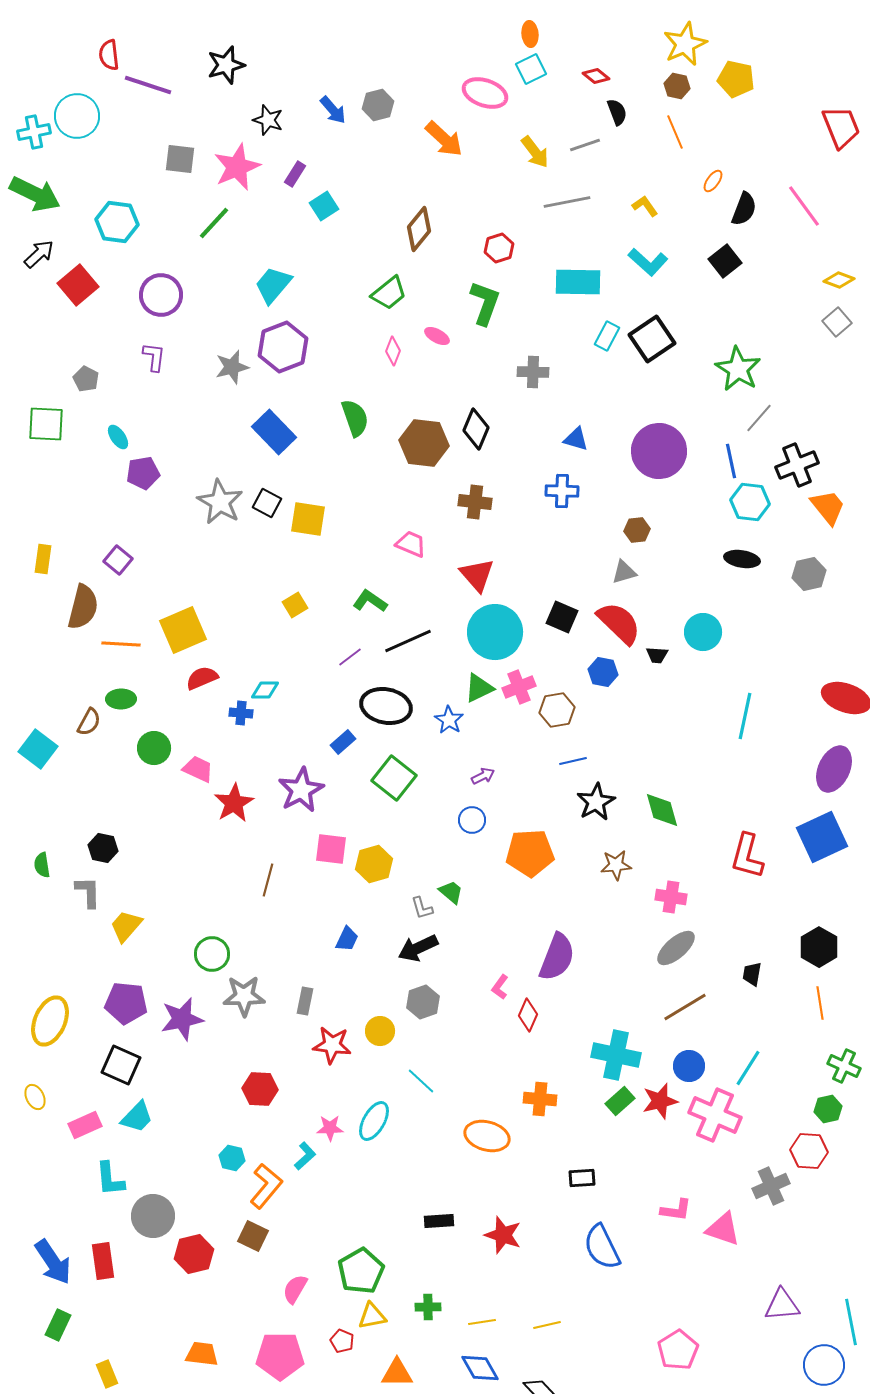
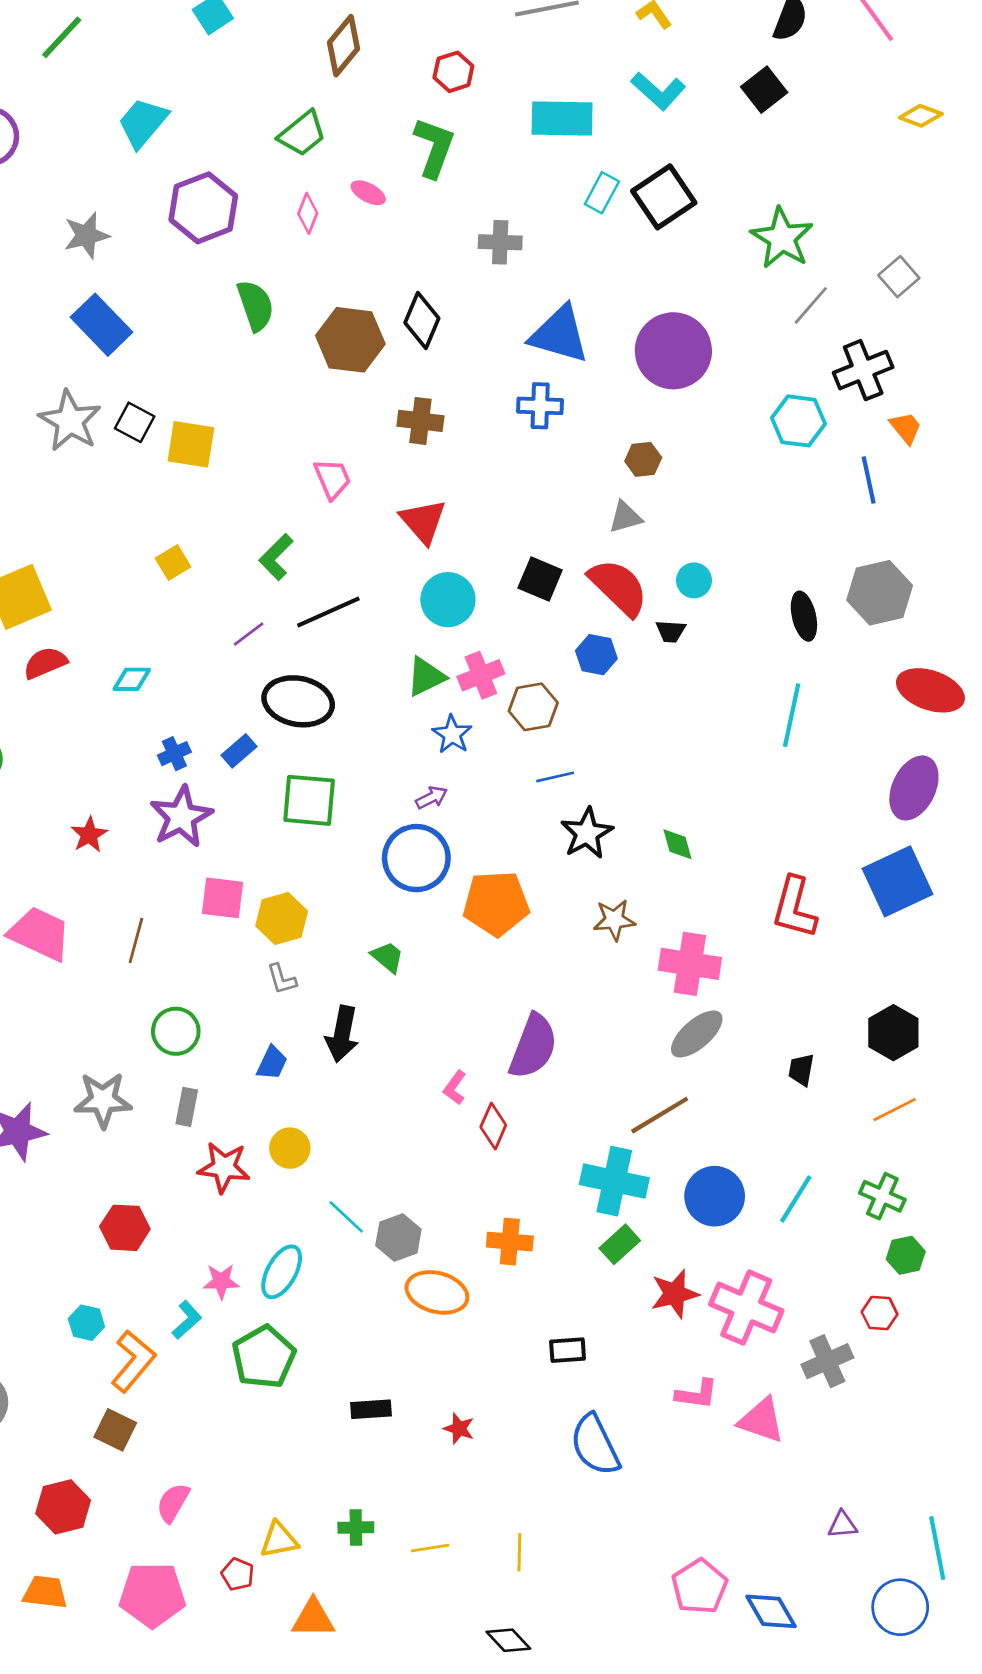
gray square: (837, 322) -> (899, 277), moved
purple hexagon: (283, 347) -> (203, 208), moved
blue rectangle: (274, 432) -> (102, 325), moved
blue triangle: (576, 439) -> (559, 334), size x1.8
blue line: (731, 461) -> (869, 480), moved
orange trapezoid: (828, 507) -> (906, 428), size x0.7
pink trapezoid: (411, 544) -> (332, 479), turned 44
black ellipse: (742, 559) -> (804, 616), moved, turned 68
gray hexagon: (809, 574) -> (880, 593), moved, size x1.4
green L-shape: (370, 601) -> (276, 557), turned -80
cyan circle: (495, 632) -> (448, 600), size x0.7
cyan circle: (703, 632) -> (694, 580), moved, size x0.7
blue cross: (241, 713) -> (174, 754), moved, turned -30
blue star: (449, 720) -> (452, 734), moved
pink trapezoid: (198, 769) -> (40, 934), moved, size x1.5
green square: (394, 778) -> (309, 800), turned -33
red star: (234, 803) -> (89, 835), size x0.7
green diamond: (662, 810) -> (678, 844), size x0.7
blue circle: (472, 820) -> (416, 858), size x1.8
pink cross: (671, 897) -> (690, 964), size x1.4
gray L-shape: (422, 908) -> (282, 979), moved
blue trapezoid: (347, 939) -> (272, 1063), moved
black arrow: (418, 948) -> (342, 1034), turned -54
green circle: (212, 954) -> (176, 1031), moved
gray hexagon: (423, 1002) -> (398, 1237), moved
orange line: (820, 1003) -> (895, 1110), turned 72
brown line: (685, 1007) -> (660, 1115), moved
blue circle: (689, 1066) -> (715, 1196), size x1.4
green cross: (844, 1066) -> (882, 1196), moved
red star: (660, 1101) -> (675, 1294), moved
pink cross: (715, 1115) -> (746, 1308), moved
red hexagon: (809, 1151) -> (880, 1313), size x0.7
red star: (503, 1235) -> (459, 1429), size x0.6
red hexagon: (194, 1254) -> (63, 1507), moved
green pentagon: (361, 1271) -> (264, 1357), moved
purple triangle: (782, 1305) -> (842, 1525), size x0.6
yellow line: (547, 1325) -> (519, 1552), turned -76
blue diamond: (480, 1368) -> (771, 1611), moved

